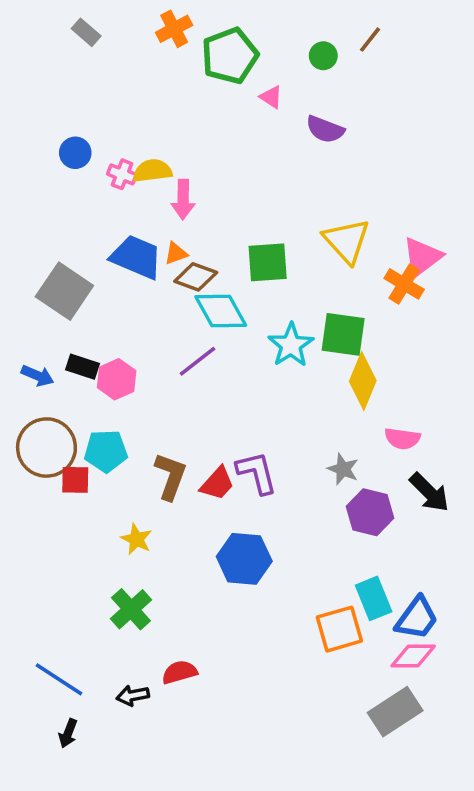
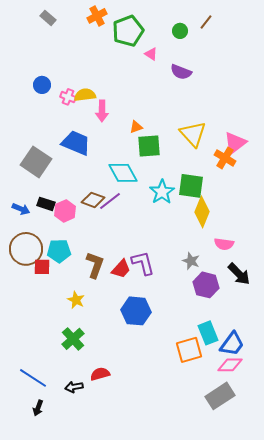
orange triangle: (176, 253) -> (136, 127), moved
brown diamond: (196, 277) -> (93, 200), moved

